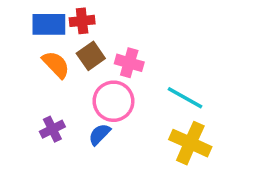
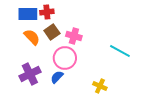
cyan line: (185, 98) -> (120, 51), moved
purple cross: (52, 129) -> (30, 74), size x1.5
yellow cross: (190, 143) -> (100, 86), moved, size x0.6

